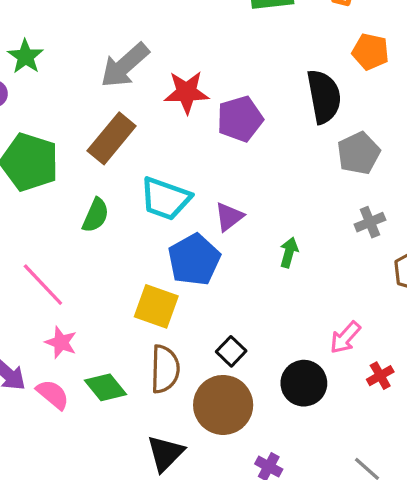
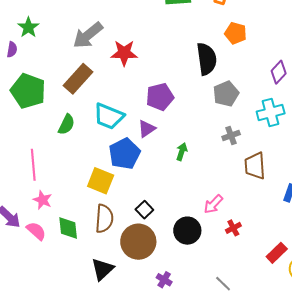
purple pentagon: (240, 119) -> (160, 97), moved
pink line: (43, 285) -> (33, 165), turned 36
green diamond: (106, 387) -> (68, 228), turned 30

